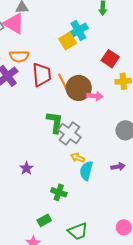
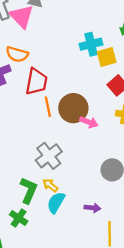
yellow square: (68, 41) -> (107, 57), moved
orange line: (63, 82) -> (48, 107), moved
green L-shape: (55, 122) -> (29, 190), moved

